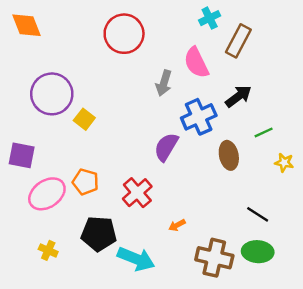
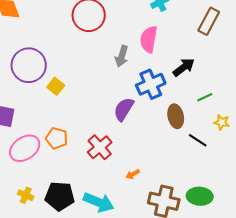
brown rectangle: (238, 41) -> (209, 21), moved
pink semicircle: (196, 63) -> (149, 39), turned 36
black line: (258, 214) -> (198, 140), moved
black pentagon: (99, 234) -> (60, 196), moved

